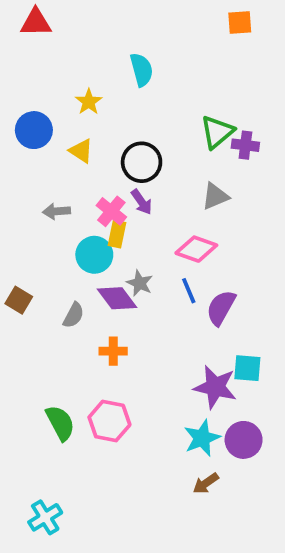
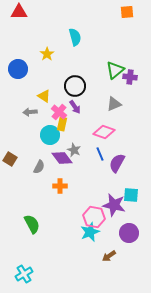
yellow triangle: (81, 151) -> (44, 96), moved
pink hexagon: (109, 421) -> (94, 217), moved
cyan star: (202, 438) -> (90, 232), moved

